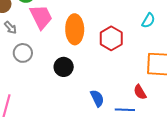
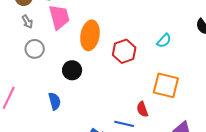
blue semicircle: (97, 98) -> (55, 101), moved

